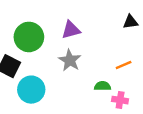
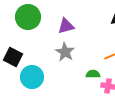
green circle: (29, 37) -> (28, 17), moved

